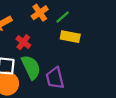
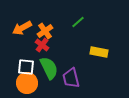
orange cross: (40, 13) -> (45, 31), moved
yellow rectangle: (70, 37) -> (99, 52), moved

